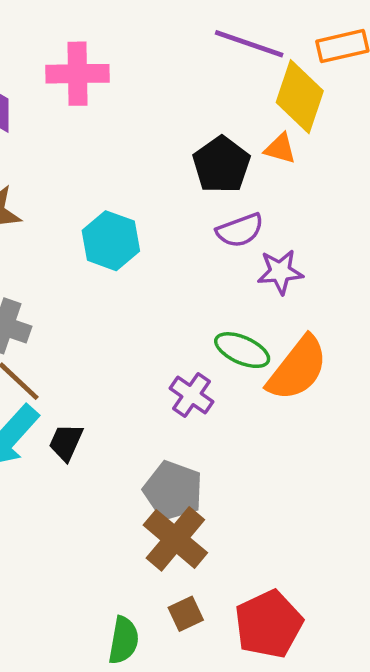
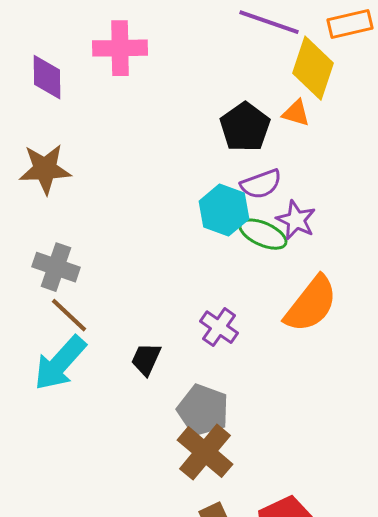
cyan hexagon: (111, 241) -> (224, 210), moved
purple star: (280, 272) -> (296, 220), turned 30
green ellipse: (242, 350) -> (263, 234), moved
black trapezoid: (66, 442) -> (146, 359), moved

